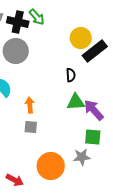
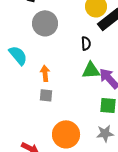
gray circle: (16, 51) -> (45, 23), moved
gray star: (82, 157) -> (105, 133), moved

